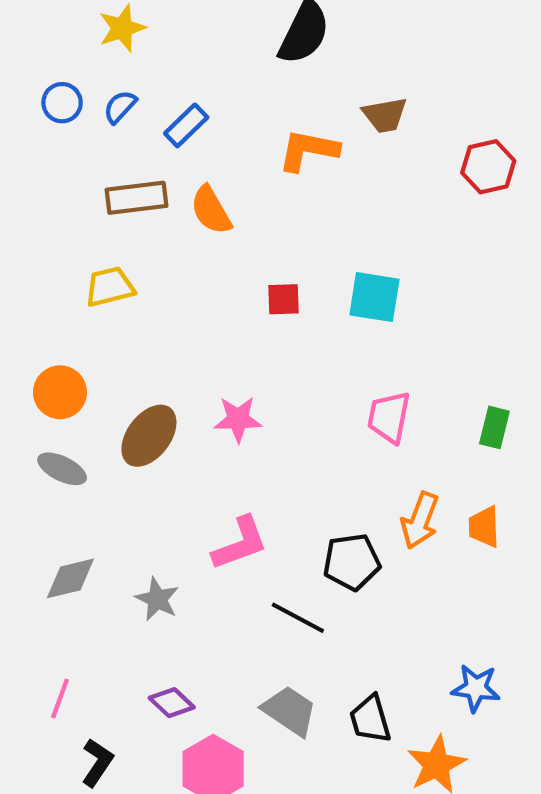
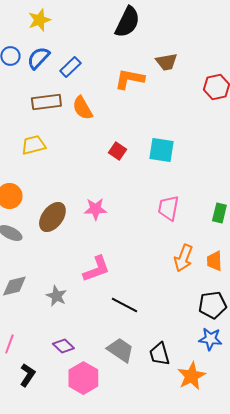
blue semicircle: (120, 107) -> (38, 58), size x1.4
red square: (283, 299) -> (117, 151), turned 36
black pentagon: (352, 562) -> (212, 305), moved

